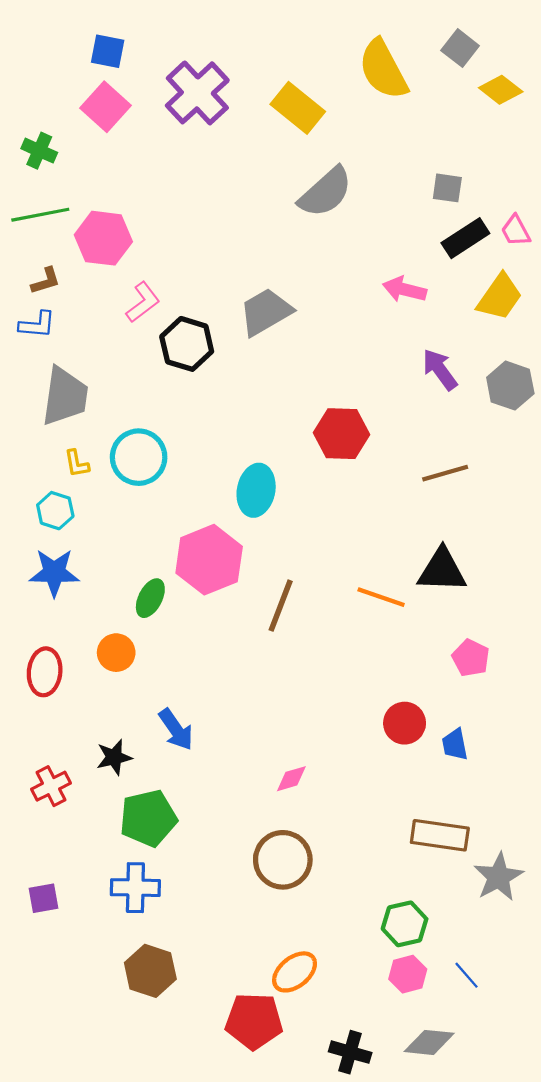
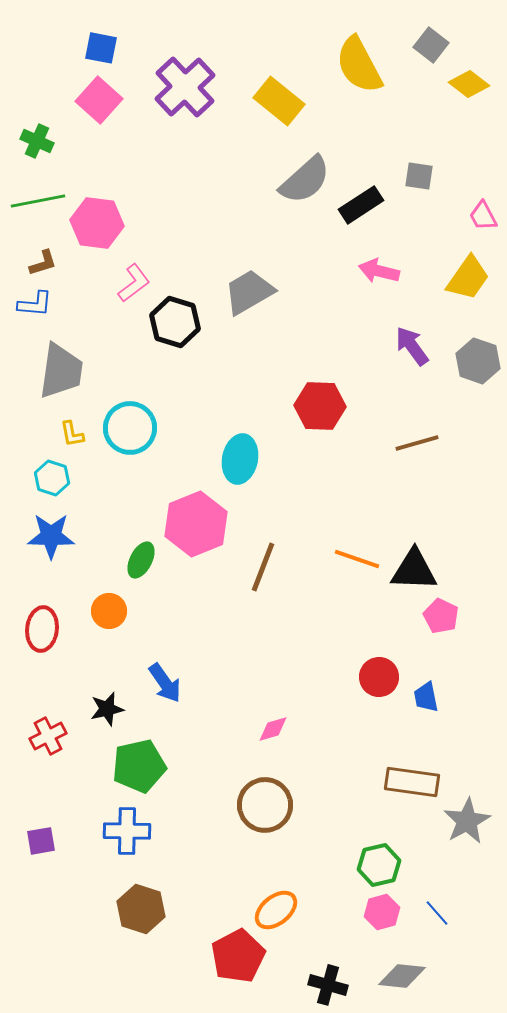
black rectangle: (465, 238) -> (361, 205), moved
black triangle: (442, 570) -> (414, 570), moved
red pentagon: (254, 1021) -> (238, 956), turned -30

